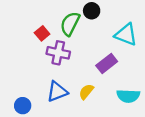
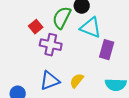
cyan triangle: (126, 34) -> (91, 28), moved
purple rectangle: (107, 64) -> (107, 50), moved, turned -36

